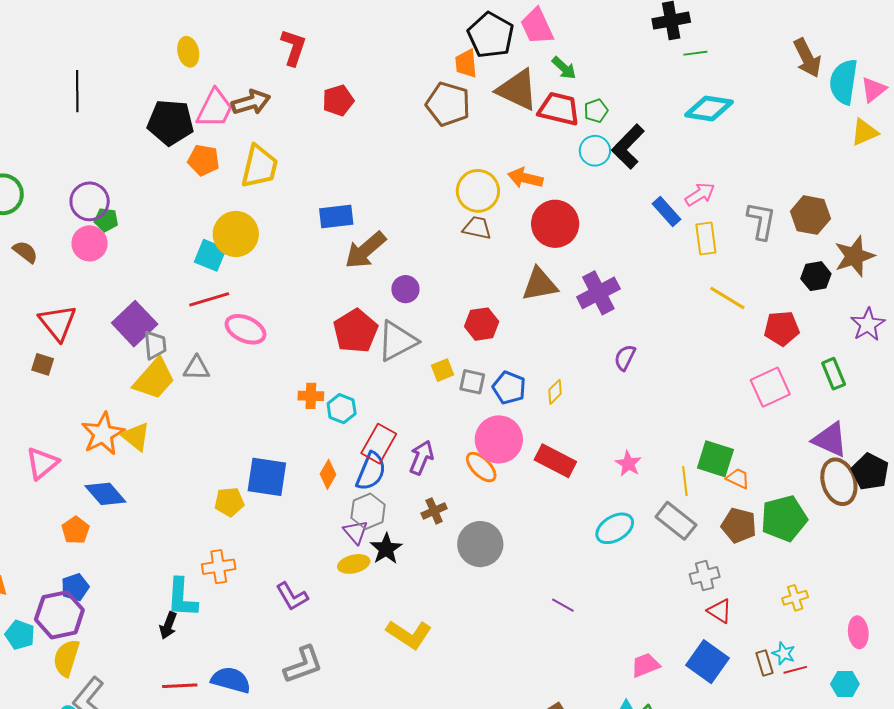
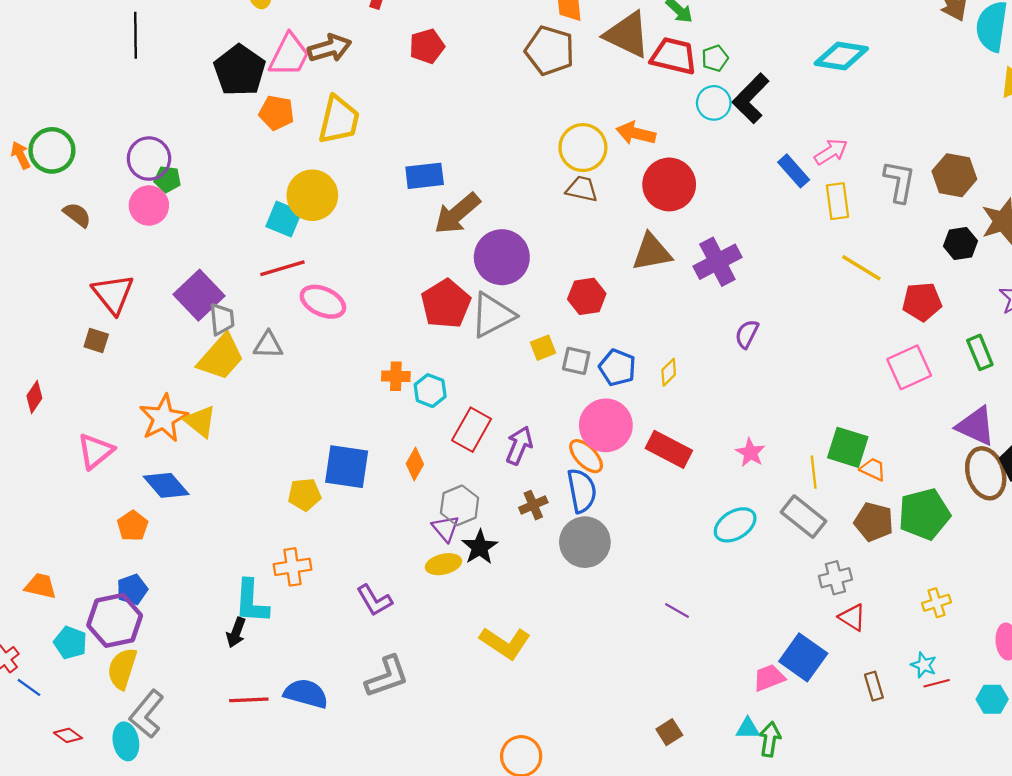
black pentagon: (170, 122) -> (240, 70), turned 30
purple circle: (405, 289) -> (502, 257), size x1.8
blue semicircle: (371, 471) -> (582, 491), moved, turned -33
blue square: (707, 662) -> (803, 657), moved
brown rectangle: (764, 663) -> (874, 686), moved

